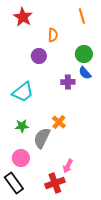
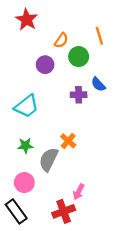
orange line: (82, 16) -> (99, 36), moved
orange semicircle: (53, 35) -> (61, 40), turned 32
green circle: (84, 54) -> (79, 57), moved

